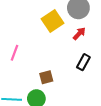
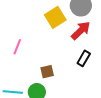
red arrow: (79, 34) -> (81, 31), size x1.5

